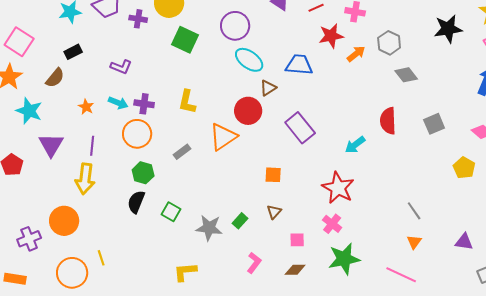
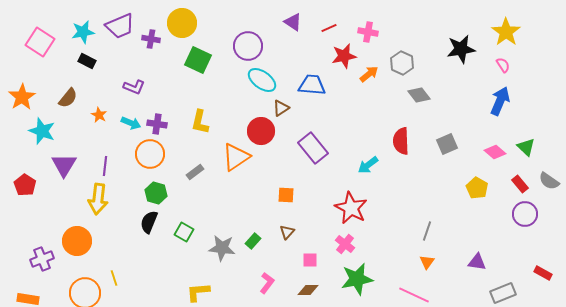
pink square: (19, 42) -> (40, 42), moved
black rectangle: (73, 52) -> (87, 61), moved, turned 54
orange star: (86, 107) -> (99, 115), moved
gray line: (414, 211) -> (427, 231), turned 54

